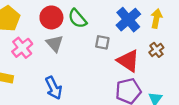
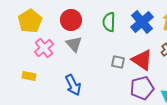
green semicircle: (77, 19) -> (109, 22), moved, turned 42
gray square: (102, 42) -> (118, 62), moved

